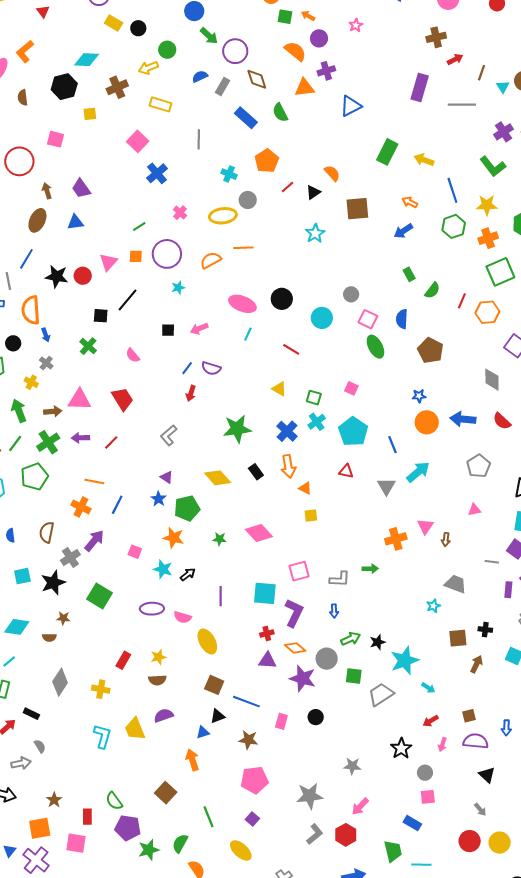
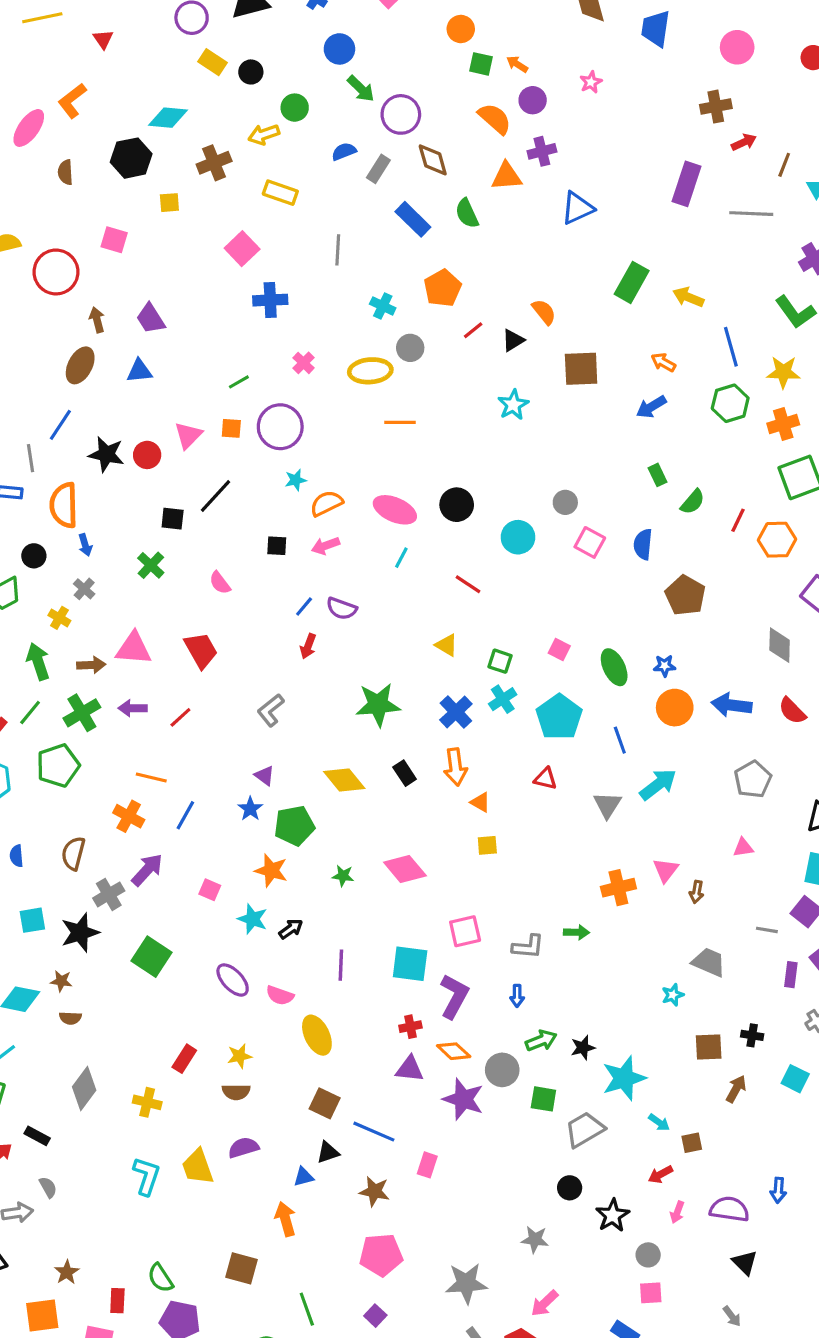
blue cross: (157, 173) -> (270, 300), turned 35
orange semicircle: (211, 260) -> (326, 503), moved
green ellipse: (375, 347) -> (614, 667), moved
purple ellipse: (152, 609) -> (233, 980), turned 45
brown star: (63, 618) -> (61, 981), moved
brown square: (469, 716) -> (692, 1143), moved
black circle: (316, 717) -> (570, 1188), moved
brown square: (166, 793) -> (241, 1268), turned -30

